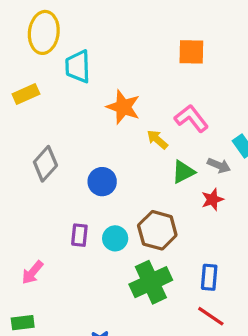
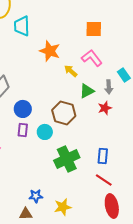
orange square: (191, 52) -> (94, 29), moved
gray arrow: (219, 165) -> (109, 87), turned 64
blue circle: (102, 182) -> (23, 109), moved
brown hexagon: (157, 230) -> (64, 113), moved

